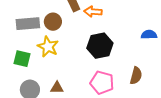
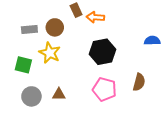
gray rectangle: (28, 24) -> (29, 29), size x0.7

